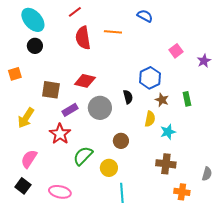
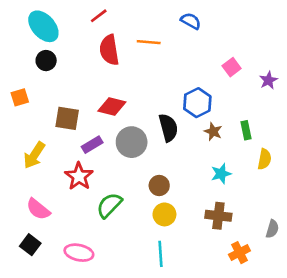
black semicircle: (128, 97) -> (168, 128), size x1.5
yellow semicircle: (150, 119) -> (264, 159), moved
pink semicircle: (29, 159) -> (38, 209), turned -84
yellow circle: (109, 168) -> (164, 214), moved
orange cross: (182, 192) -> (239, 253), turned -35

